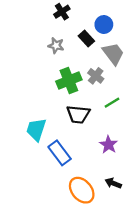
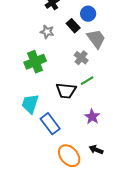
green cross: (69, 81) -> (35, 62), moved
green line: (112, 103) -> (87, 81), moved

